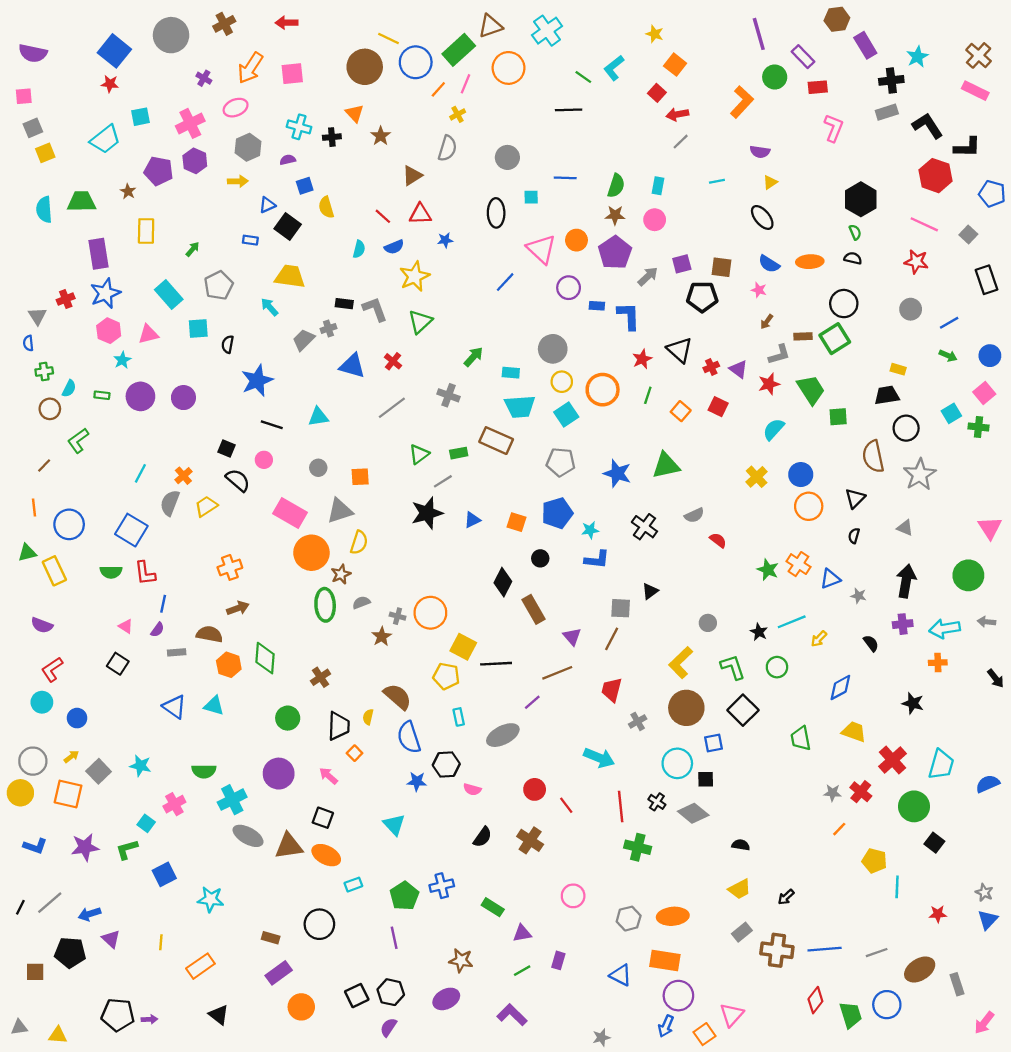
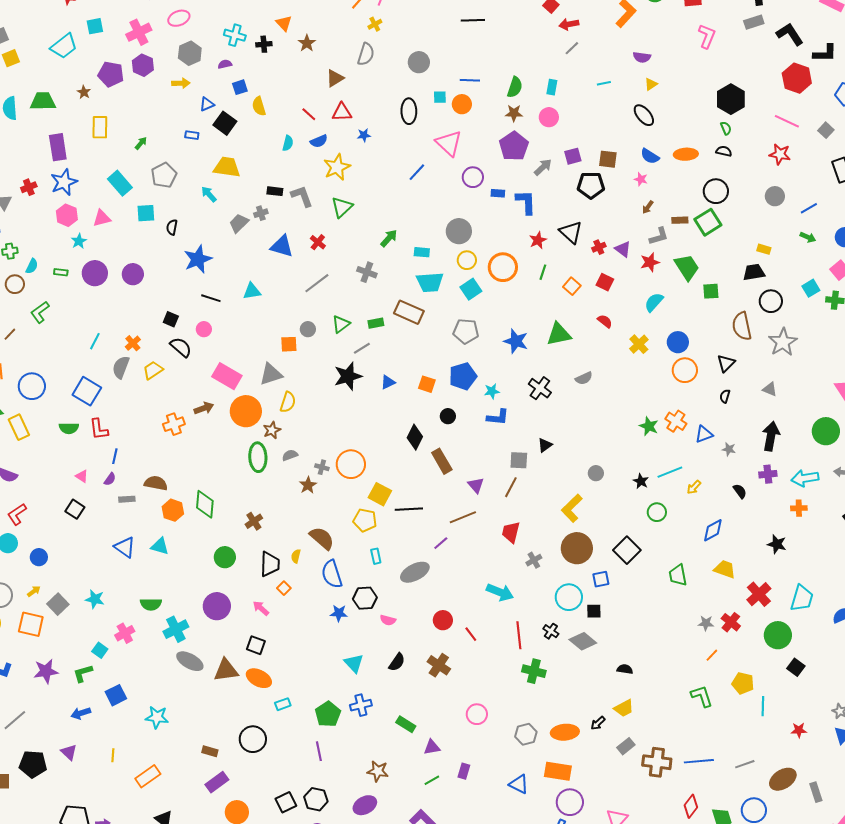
orange circle: (576, 240) -> (462, 104), moved
gray circle: (318, 468) -> (308, 329), moved
red semicircle: (718, 540) -> (605, 321), moved
brown arrow: (238, 608) -> (204, 408), moved
green L-shape: (733, 667) -> (702, 696), moved
cyan triangle: (394, 825) -> (354, 663), moved
black arrow: (786, 897) -> (598, 723), moved
blue arrow: (89, 914) -> (81, 713), moved

